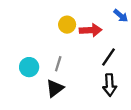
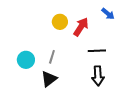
red arrow: (91, 30) -> (81, 27), turned -54
black line: (108, 57) -> (97, 51), turned 54

